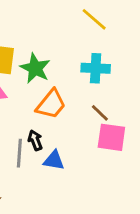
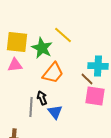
yellow line: (94, 19) -> (63, 35), moved
cyan cross: (96, 68) -> (98, 66), moved
blue triangle: (54, 160) -> (55, 112), turned 42

